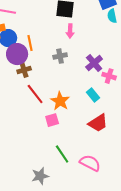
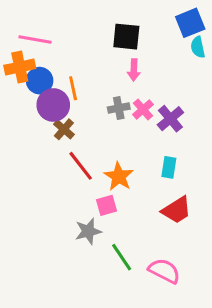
brown cross: (24, 70) -> (64, 129), turned -32
pink cross: (109, 76) -> (143, 110), moved, turned 32
cyan rectangle: (93, 95) -> (169, 167), turned 48
gray star: (40, 176) -> (88, 231), moved

